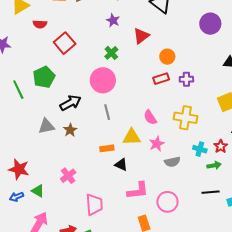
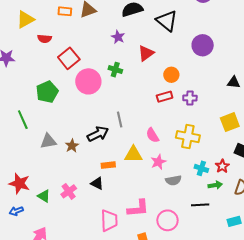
purple circle: (210, 24) -> (203, 45), moved
green cross: (111, 53) -> (115, 70), turned -32
pink circle: (103, 80) -> (88, 81), moved
green line: (18, 90) -> (23, 120), moved
black arrow: (71, 103) -> (98, 134), moved
gray line: (107, 112) -> (120, 120), moved
black triangle: (121, 165) -> (97, 183), moved
green triangle: (38, 191) -> (44, 196), moved
black line: (211, 192) -> (200, 205), moved
pink trapezoid: (94, 205) -> (109, 220), moved

